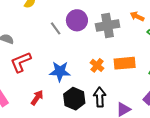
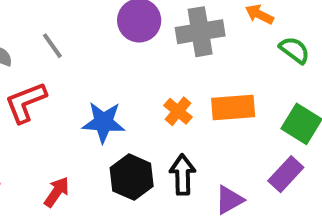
gray line: (56, 28) -> (52, 46), moved
red arrow: (37, 98) -> (57, 192), moved

